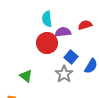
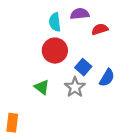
purple semicircle: (63, 32) -> (80, 14), moved
green triangle: (26, 76) -> (42, 87), moved

